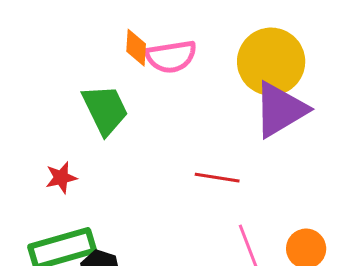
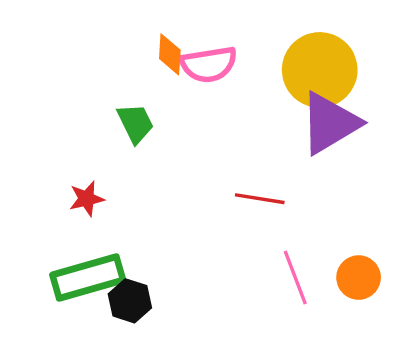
green trapezoid: (105, 110) -> (135, 123), size x0.7

